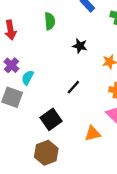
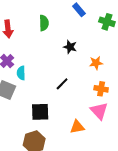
cyan semicircle: (28, 78) -> (21, 73), turned -32
black square: (51, 119) -> (40, 112), turned 30

